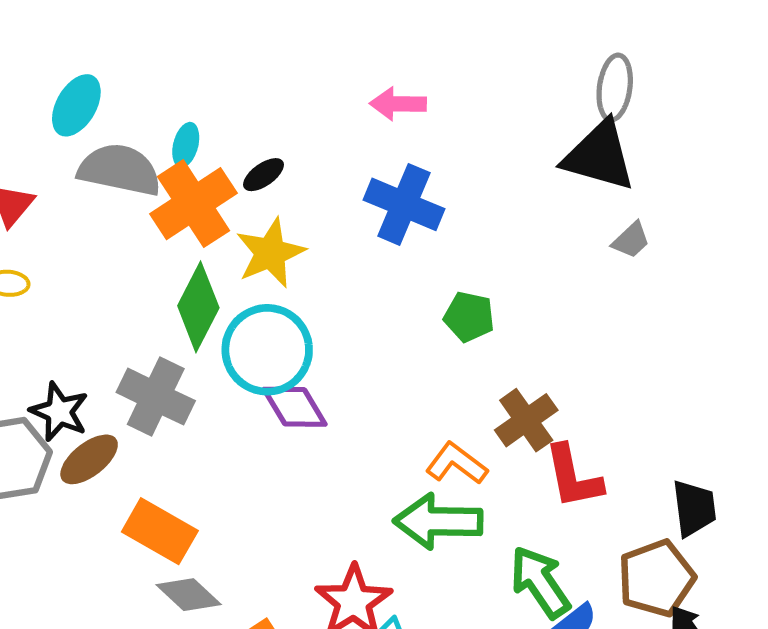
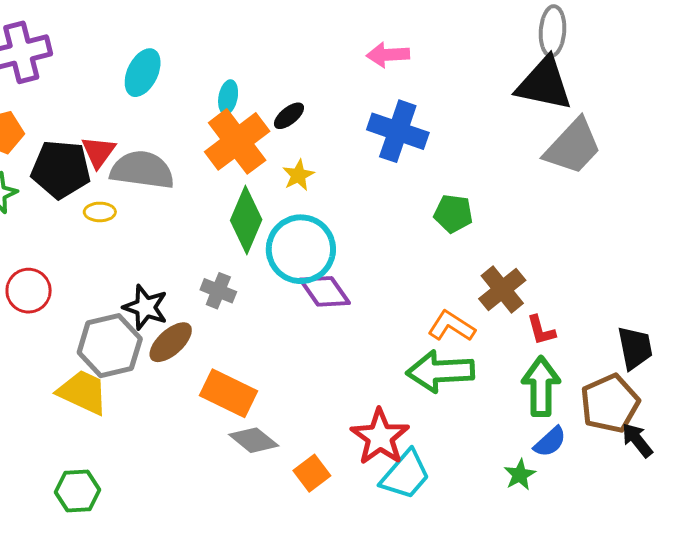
gray semicircle: (120, 170) -> (142, 170), moved
gray trapezoid: (631, 240) -> (573, 147), size x2.0
yellow star: (270, 253) -> (298, 175), size x0.6
gray cross: (156, 397) -> (218, 291), size x0.6
red L-shape: (573, 477) -> (541, 330), size x0.6
green arrow: (540, 582) -> (541, 386), moved, turned 38

